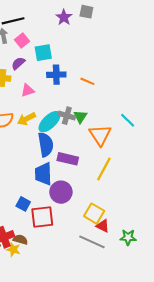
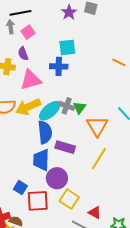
cyan square: (43, 53) -> (67, 47), moved
purple semicircle: (18, 63) -> (23, 54), turned -72
orange line: (87, 81) -> (119, 62), moved
pink triangle: (28, 90) -> (31, 80), size x1.6
yellow arrow: (27, 119) -> (28, 107), size x1.4
yellow square: (94, 214) -> (69, 199), moved

